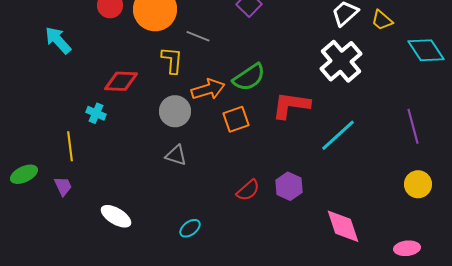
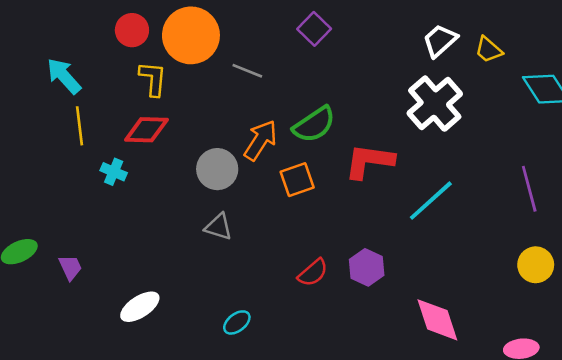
yellow L-shape: (172, 60) -> (153, 79), moved
orange arrow: (208, 89) -> (260, 140), turned -40
yellow line: (70, 146) -> (80, 126), moved
white ellipse: (116, 216) -> (140, 307), turned -64

